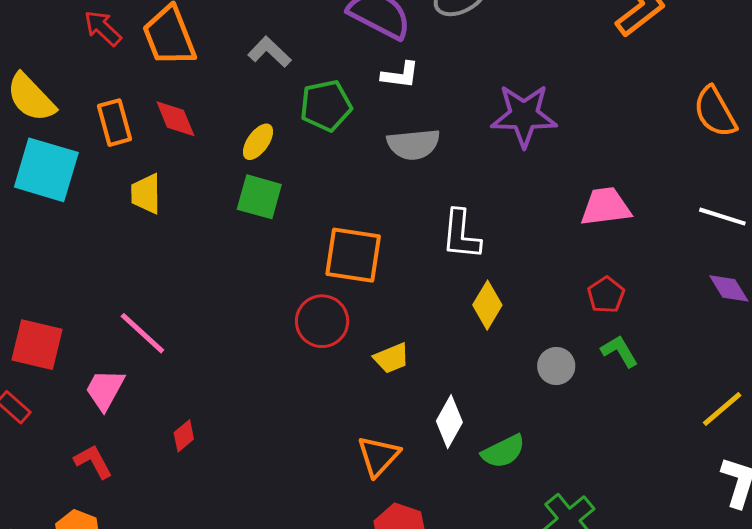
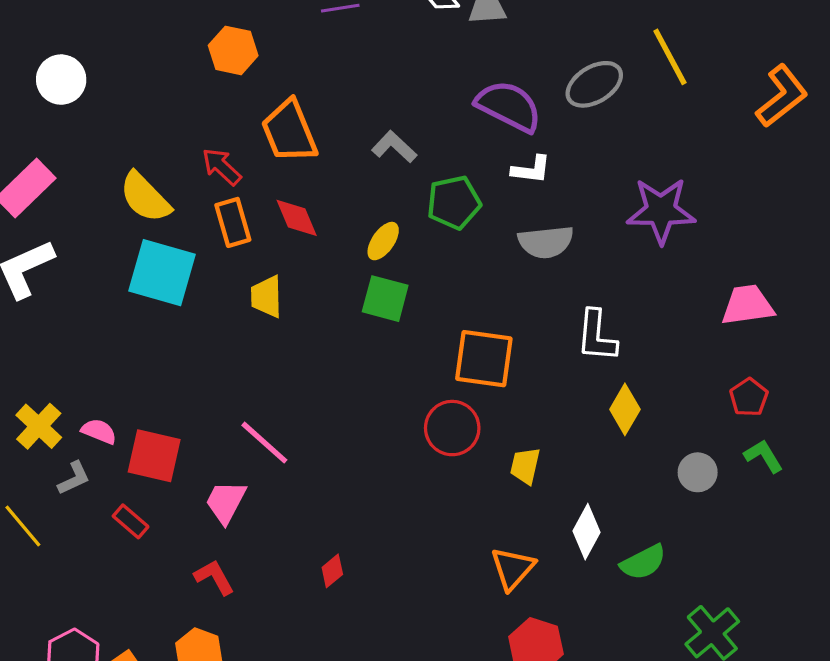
red arrow: (103, 28) -> (222, 167), moved
yellow trapezoid: (391, 358) -> (525, 466), turned 126
red diamond: (184, 436) -> (332, 571), moved

